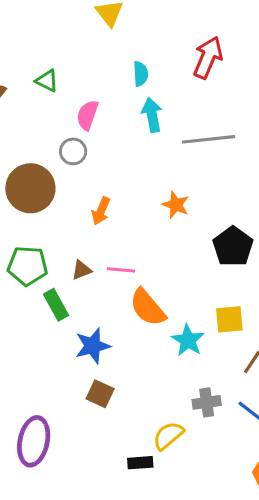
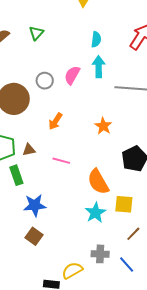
green triangle: (47, 81) -> (36, 33), turned 35
pink semicircle: (87, 115) -> (72, 75), moved
brown triangle: (82, 270) -> (29, 150), moved
orange semicircle: (148, 307) -> (98, 182), moved

